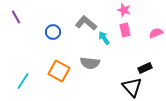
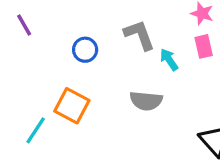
gray L-shape: (86, 23) -> (139, 35), turned 30
orange square: (59, 71) -> (72, 106), moved

